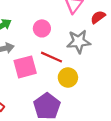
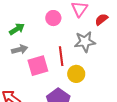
pink circle: (42, 28) -> (53, 18), moved
red line: (52, 57) -> (61, 56), turned 60

